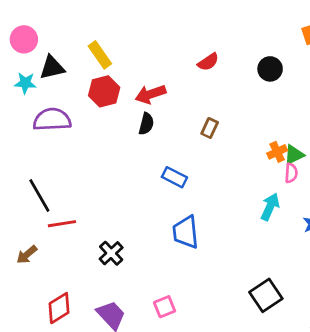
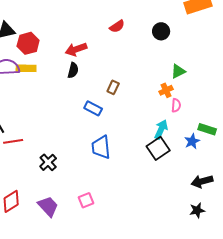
yellow rectangle: (100, 55) -> (26, 68), moved, turned -54
red hexagon: (104, 91) -> (28, 43), moved
brown rectangle: (210, 128) -> (113, 87), moved
green triangle: (294, 155) -> (178, 71), moved
black square: (266, 295) -> (158, 148), moved

